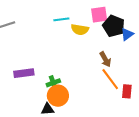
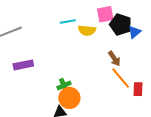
purple rectangle: (24, 73) -> (23, 65), moved

